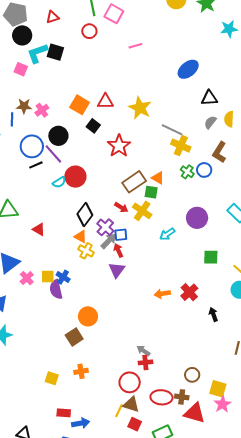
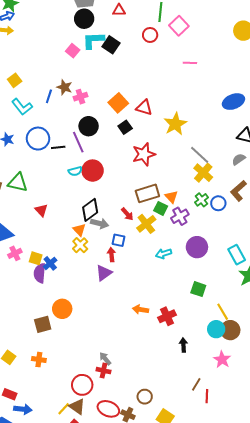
blue circle: (32, 146) -> (38, 139), moved
purple cross: (105, 227) -> (180, 216), moved
gray arrow: (109, 241) -> (99, 223), moved, turned 42

